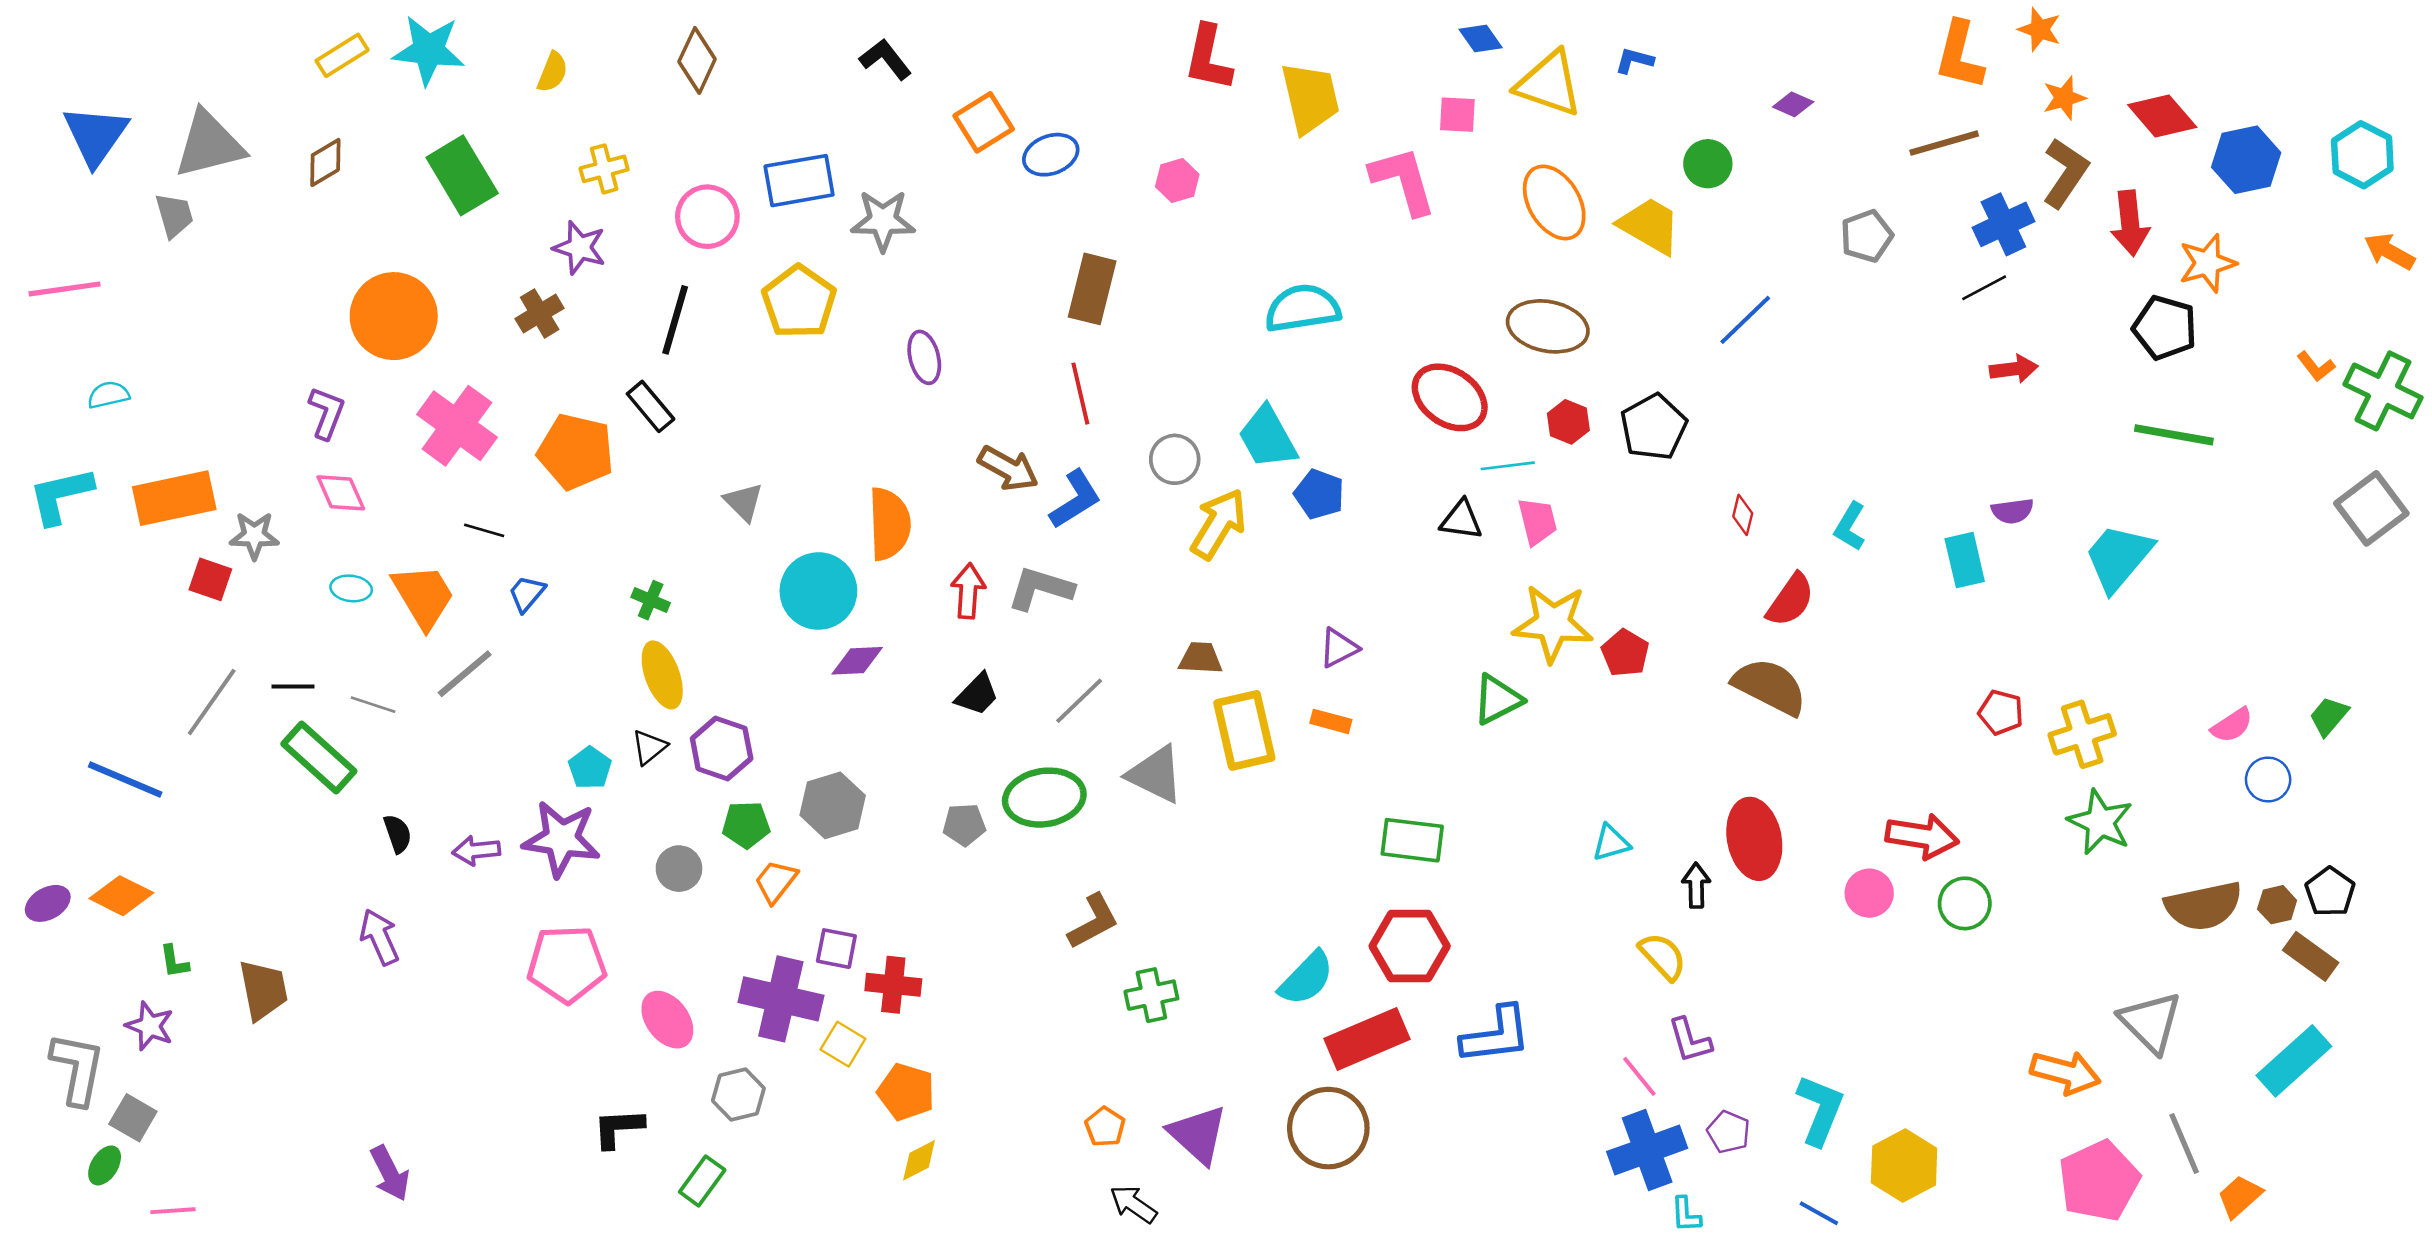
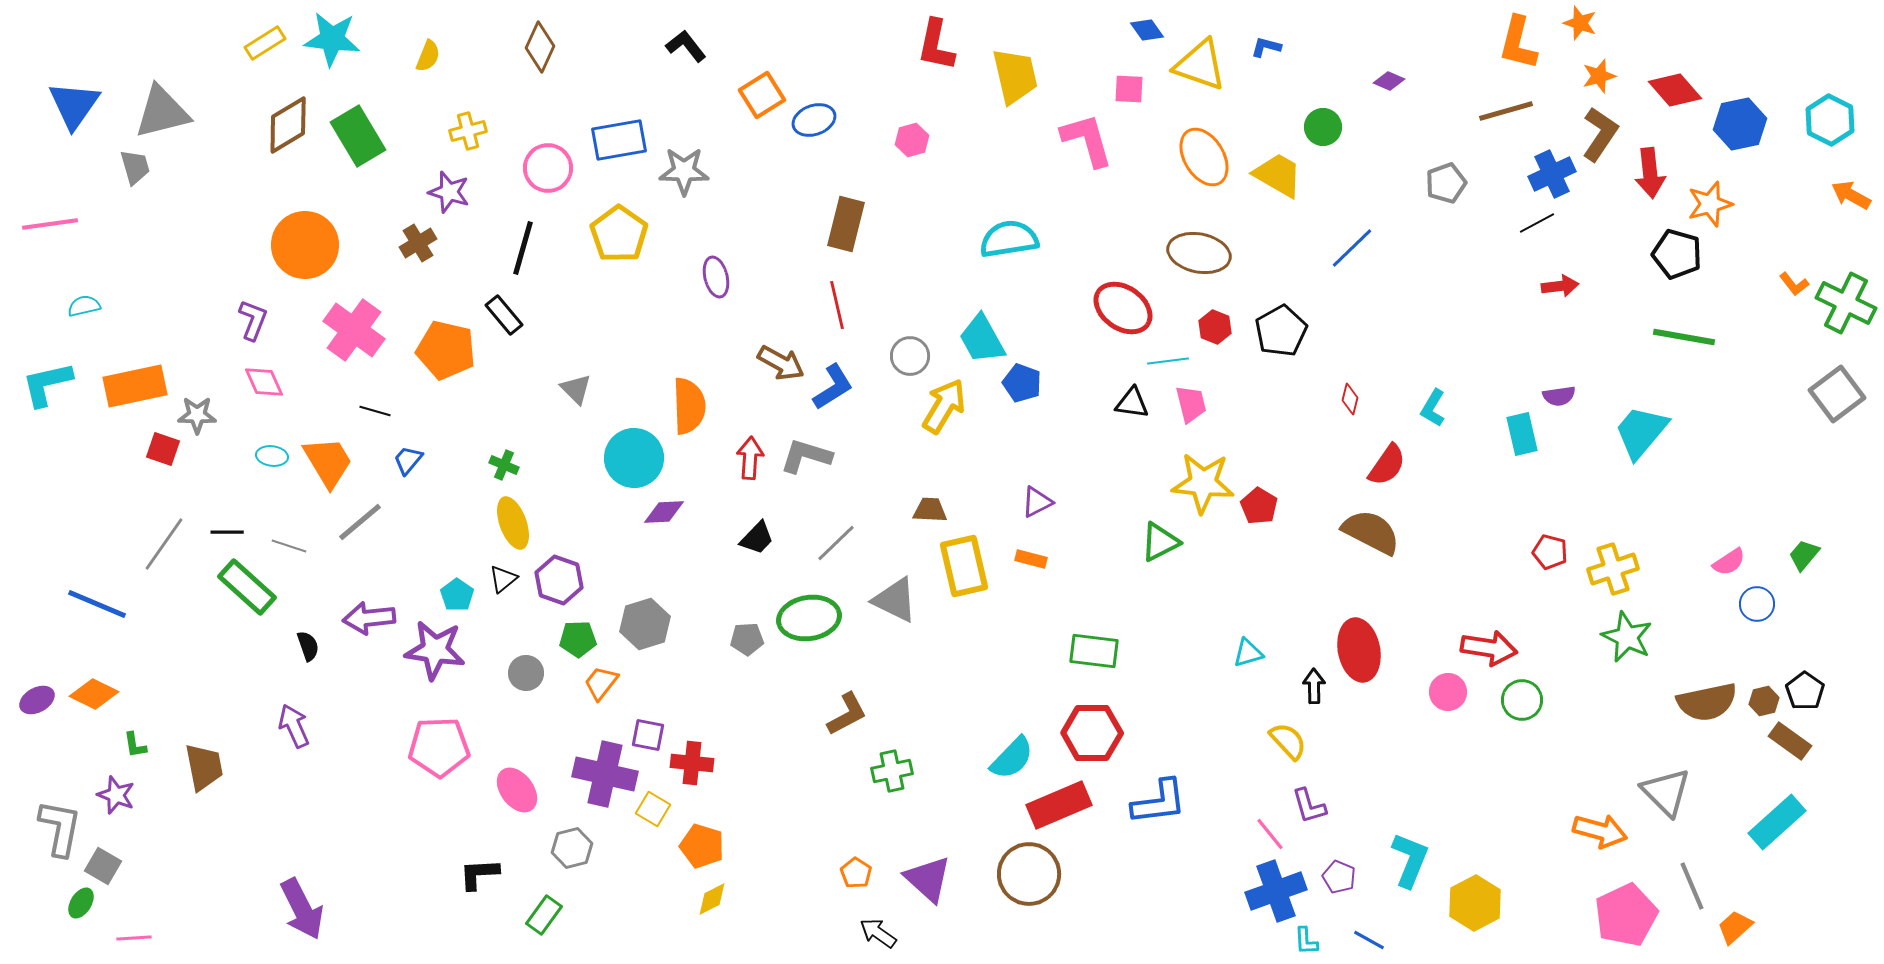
brown diamond: (325, 162) -> (288, 125), moved, size x1.5
purple arrow: (476, 850) -> (369, 618), moved, size x1.4
purple arrow: (390, 1173) -> (302, 909), size x1.4
blue line: (1819, 1213) -> (1369, 940), moved

